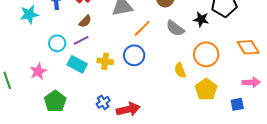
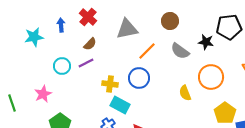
cyan rectangle: (77, 64) -> (120, 105), moved
yellow pentagon: (206, 89) -> (225, 113), moved

